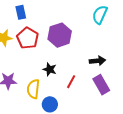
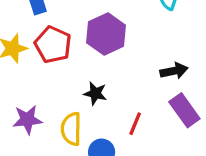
red line: (71, 82) -> (135, 124), moved

